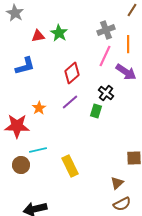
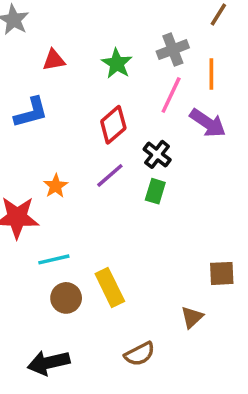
green star: (59, 33) -> (117, 64), moved
black cross: (106, 93) -> (157, 154), moved
brown circle: (21, 165) -> (66, 298), moved
brown semicircle: (122, 204) -> (140, 354), moved

